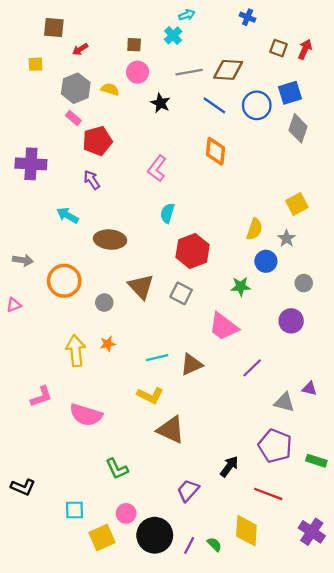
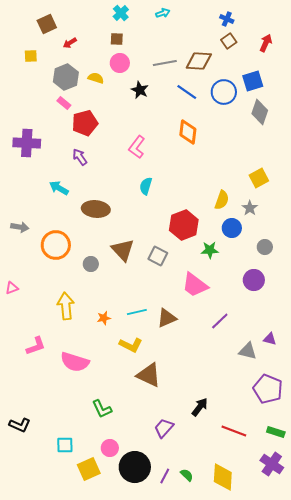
blue cross: (248, 17) -> (227, 19), moved
brown square: (54, 27) -> (47, 24), turned -30
cyan cross: (173, 35) -> (121, 13), moved
brown square: (279, 48) -> (229, 41), moved, turned 35
red hexagon: (193, 251) -> (184, 225), moved
pink triangle: (14, 305) -> (12, 288), moved
orange star: (108, 344) -> (104, 318), moved
purple pentagon: (275, 446) -> (268, 389), moved
green rectangle: (316, 461) -> (276, 432), moved
yellow diamond: (246, 531) -> (223, 477), moved

